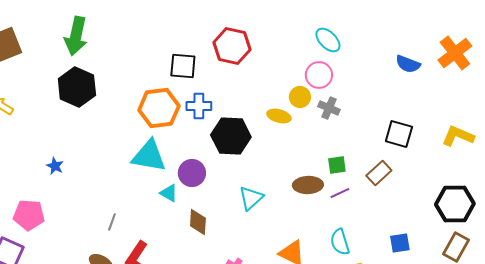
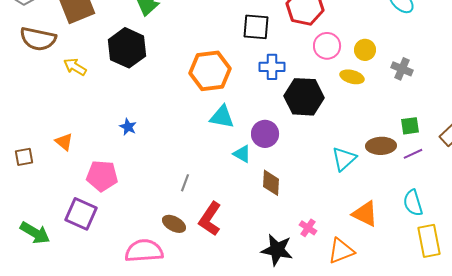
pink circle: (319, 75) -> (327, 46), moved
black hexagon: (77, 87) -> (127, 48), moved
yellow circle: (300, 97) -> (365, 50), moved
orange hexagon: (159, 108) -> (210, 71), moved
cyan triangle: (149, 156) -> (222, 117), size x0.7
cyan triangle: (251, 198) -> (344, 159), moved

